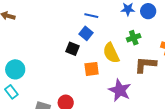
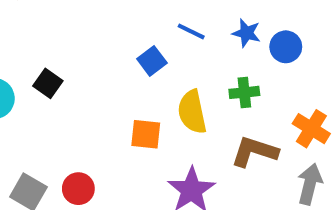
blue line: (91, 16) -> (191, 31), moved
black square: (72, 49) -> (48, 83), moved

